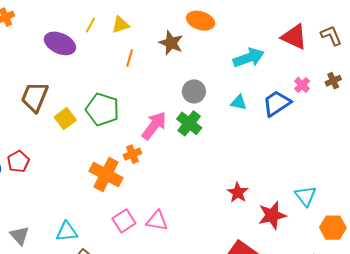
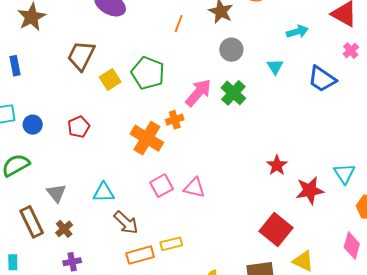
cyan arrow: (249, 58) -> (297, 32), size x0.7
pink cross: (302, 85) -> (351, 51), moved
gray circle: (194, 91) -> (231, 50), moved
cyan triangle: (239, 102) -> (275, 67), moved, turned 42
blue trapezoid: (277, 103) -> (322, 79), turned -116
red pentagon: (18, 162) -> (79, 127), moved

